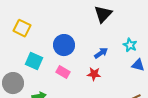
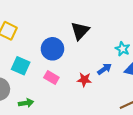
black triangle: (103, 14) -> (80, 31), moved
blue arrow: (101, 53) -> (104, 69), moved

